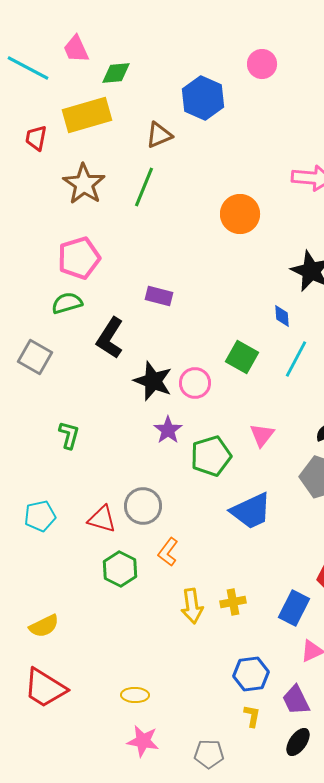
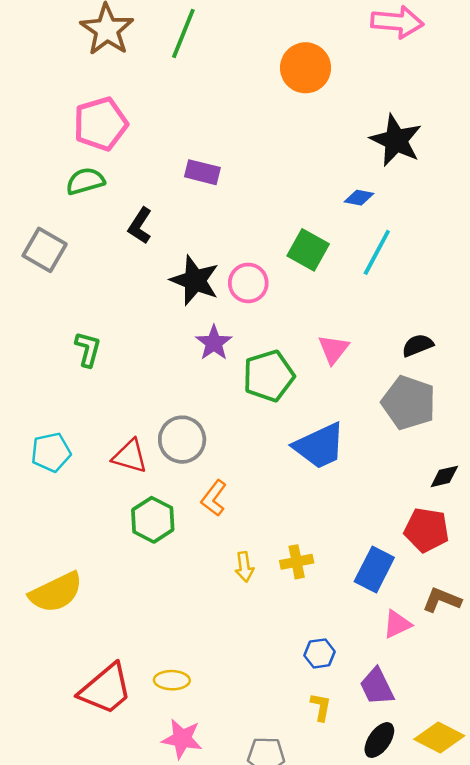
blue diamond: (282, 316) -> (359, 198), turned -75
black L-shape: (110, 338) -> (140, 226), size x0.7
yellow arrow: (192, 606) -> (244, 567), size x0.7
yellow semicircle: (44, 626) -> (56, 592), size x1.4
blue hexagon: (251, 674) -> (320, 653), size x0.7
red trapezoid: (45, 688) -> (106, 689), moved, turned -72

